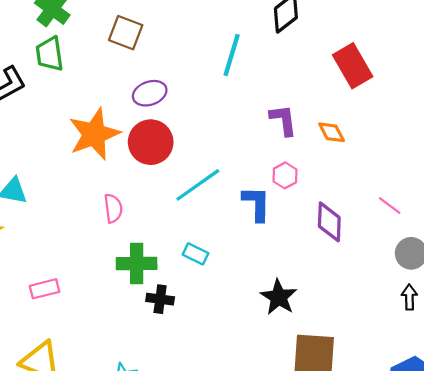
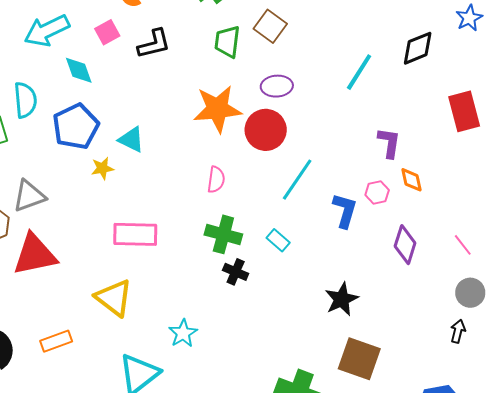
green trapezoid: (50, 54) -> (227, 42), moved
orange diamond: (332, 132) -> (412, 180), moved
cyan line: (198, 185) -> (297, 180), turned -36
pink rectangle: (45, 289) -> (135, 234), size x1.6

